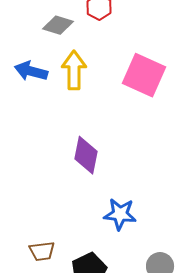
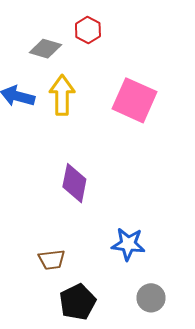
blue star: (120, 214) -> (128, 244), moved
brown trapezoid: (42, 251) -> (52, 260), moved

